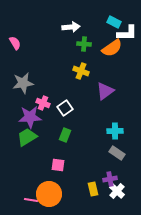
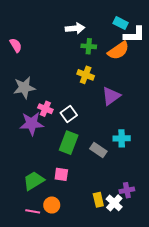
green rectangle: (65, 135) -> (69, 143), size x1.5
green trapezoid: (27, 137) -> (34, 181), moved
gray rectangle: (117, 153) -> (98, 150), moved
purple cross: (110, 179) -> (127, 190), moved
white cross: (117, 191) -> (114, 203), moved
orange circle: (49, 194) -> (52, 205), size x0.6

